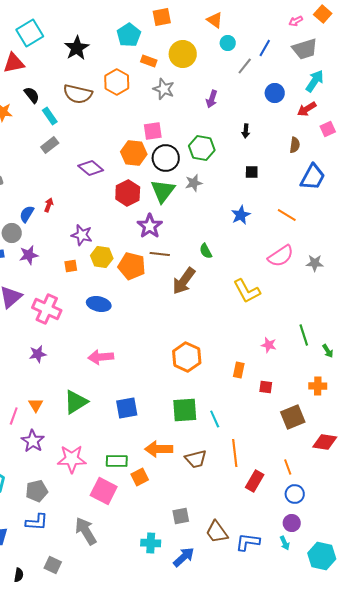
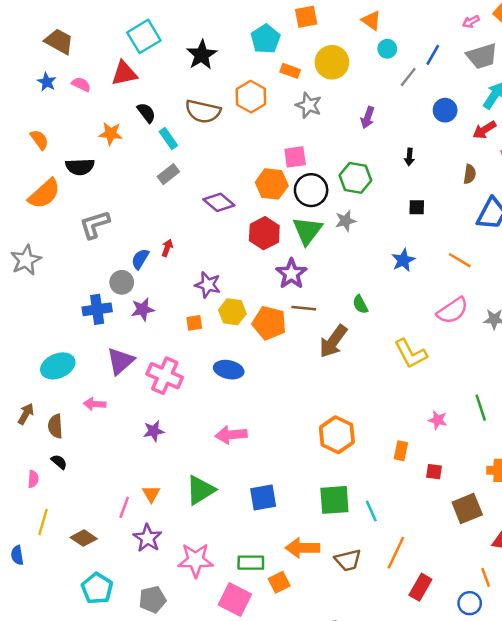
orange line: (235, 453) -> (396, 553), turned 32
orange line: (288, 467) -> (486, 577), moved

